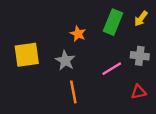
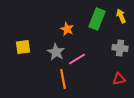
yellow arrow: (141, 19) -> (121, 16), turned 120
yellow square: (27, 55) -> (23, 47), size x0.7
pink line: (112, 69) -> (77, 59), moved

